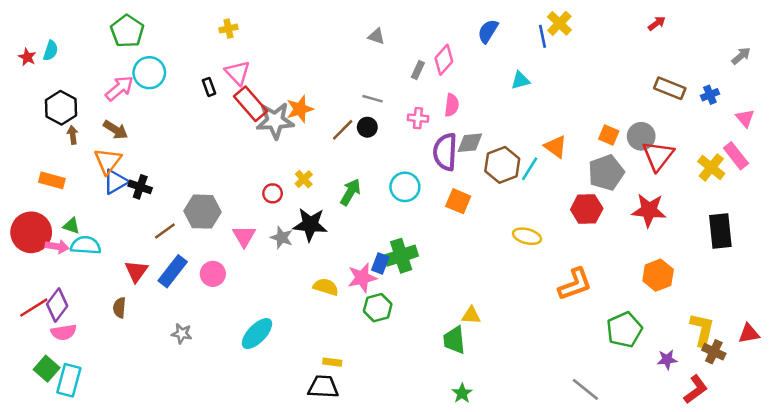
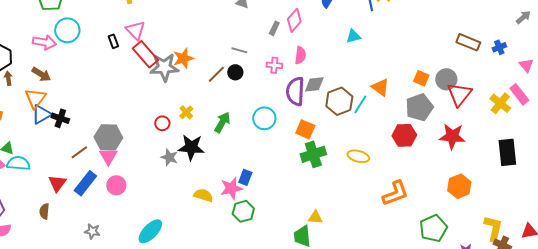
pink arrow: (119, 88) -> (44, 42), turned 50
pink triangle: (244, 236) -> (108, 156), moved
green cross: (401, 256) -> (313, 154), moved

